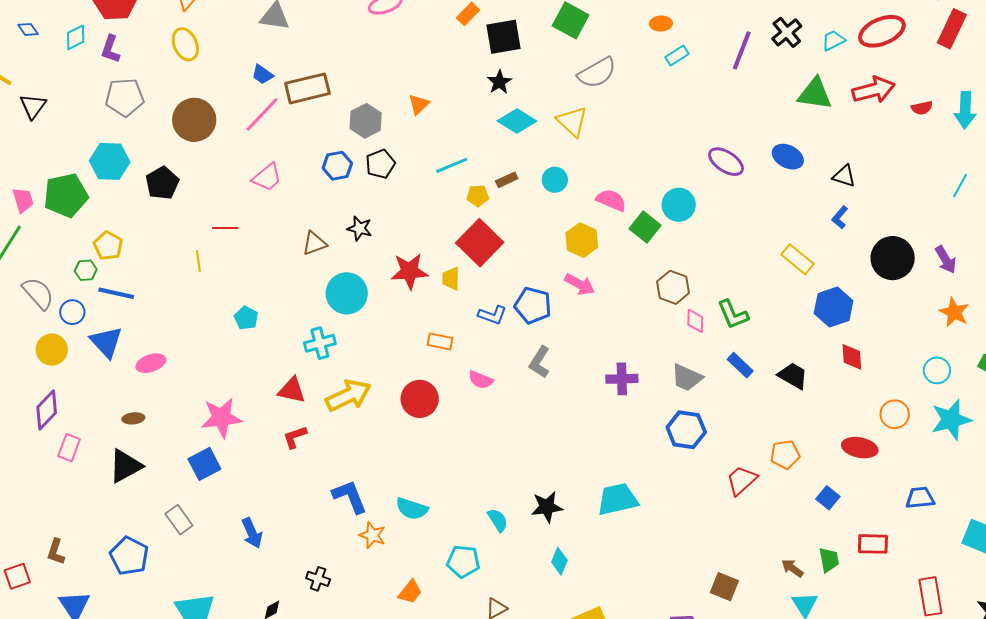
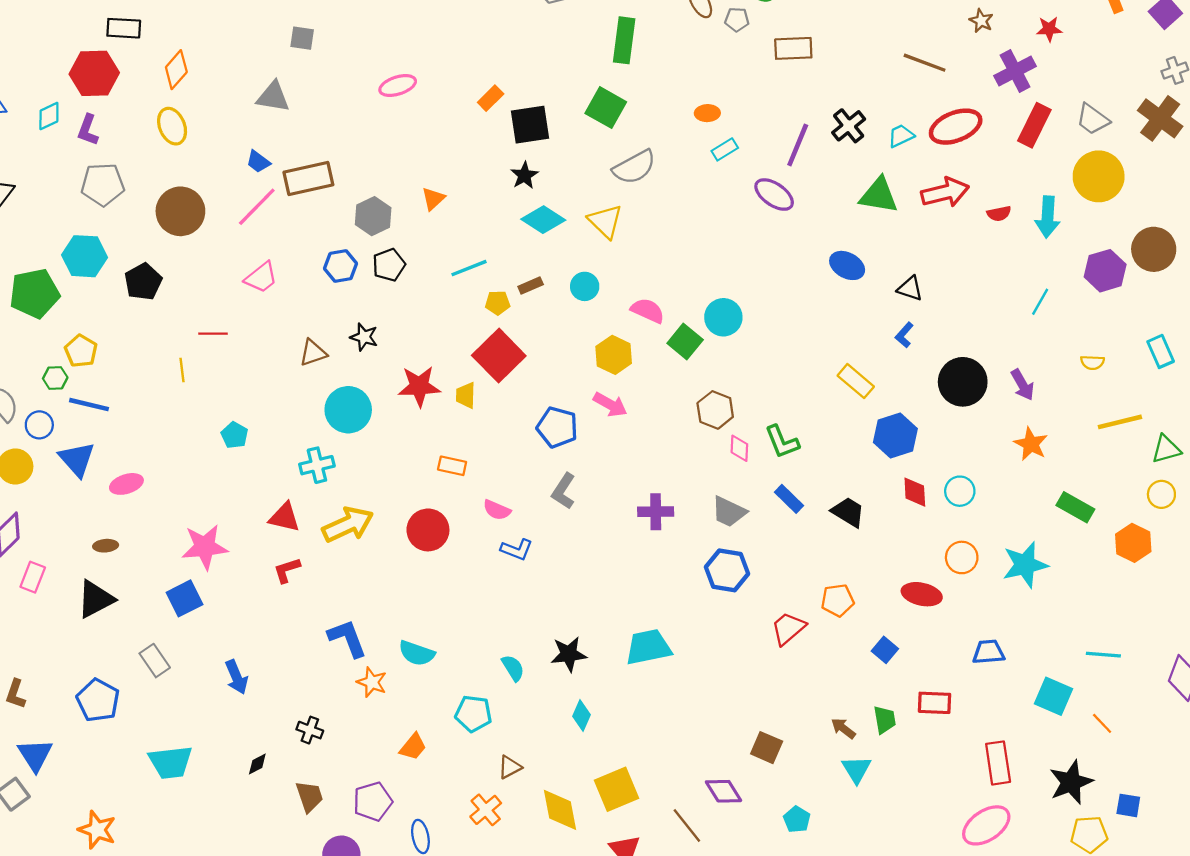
purple ellipse: (726, 162) -> (774, 195), moved
blue L-shape: (492, 315) -> (517, 550), moved
cyan circle: (937, 370) -> (960, 491), moved

